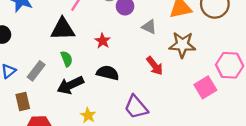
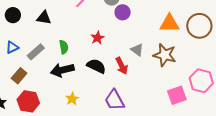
gray triangle: (149, 27) -> (137, 50), moved
black triangle: (63, 29) -> (44, 18), moved, size x0.7
red arrow: (155, 66) -> (122, 66), moved
brown rectangle: (23, 102) -> (19, 76), turned 42

